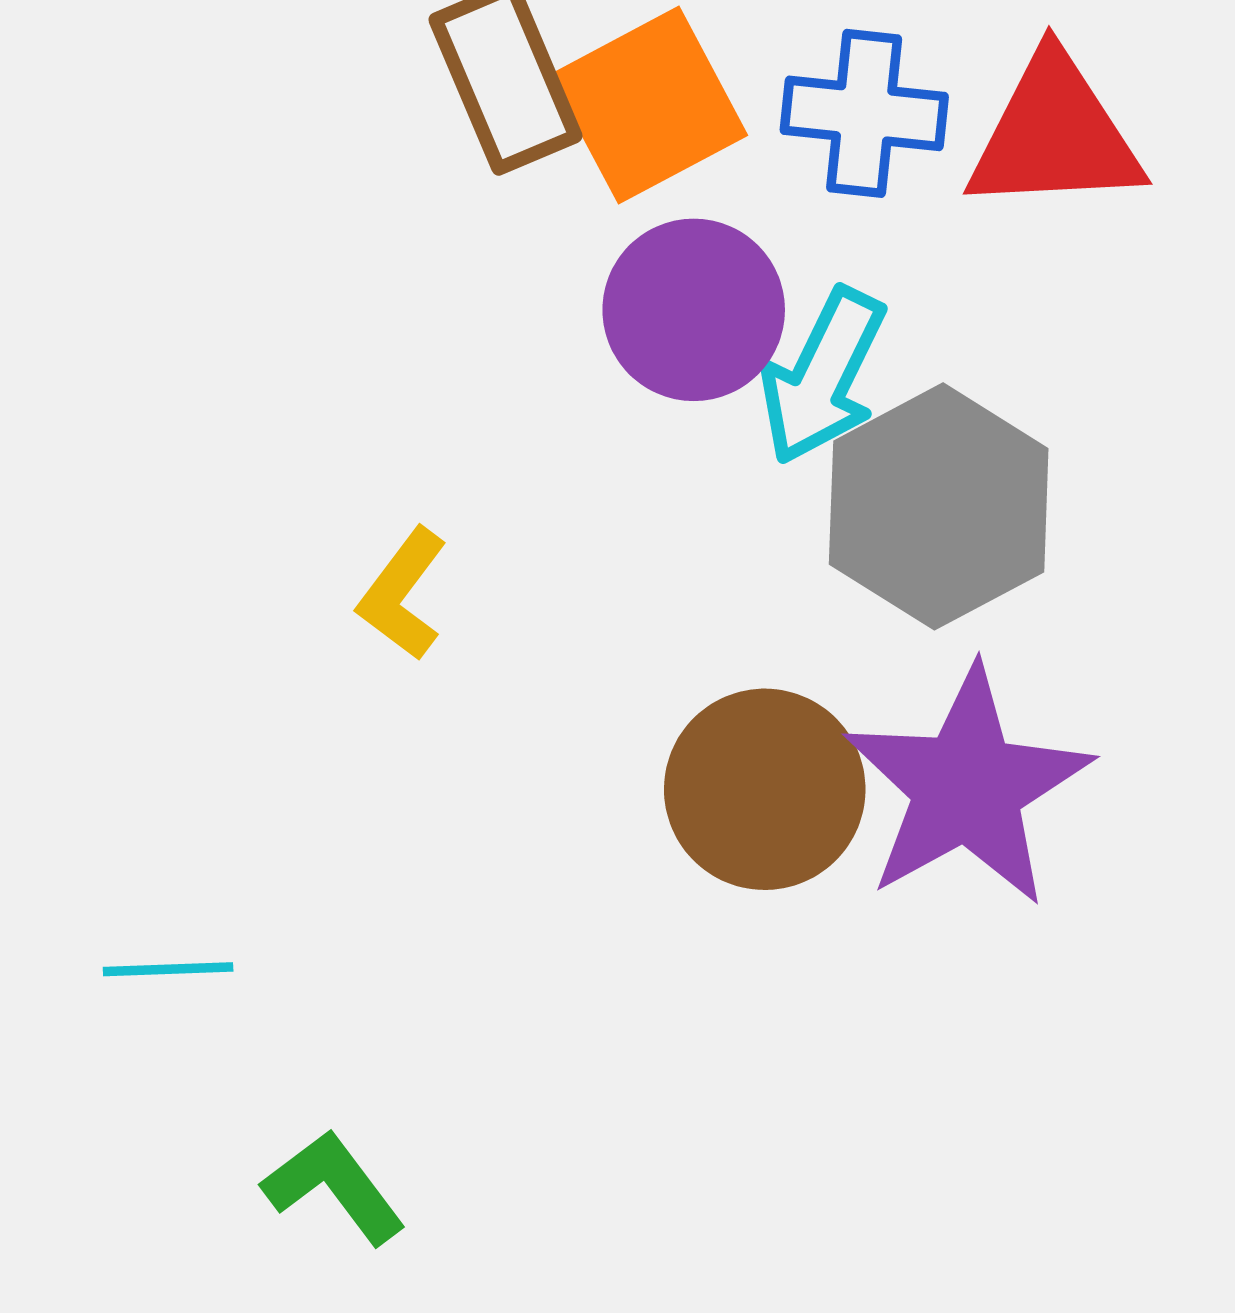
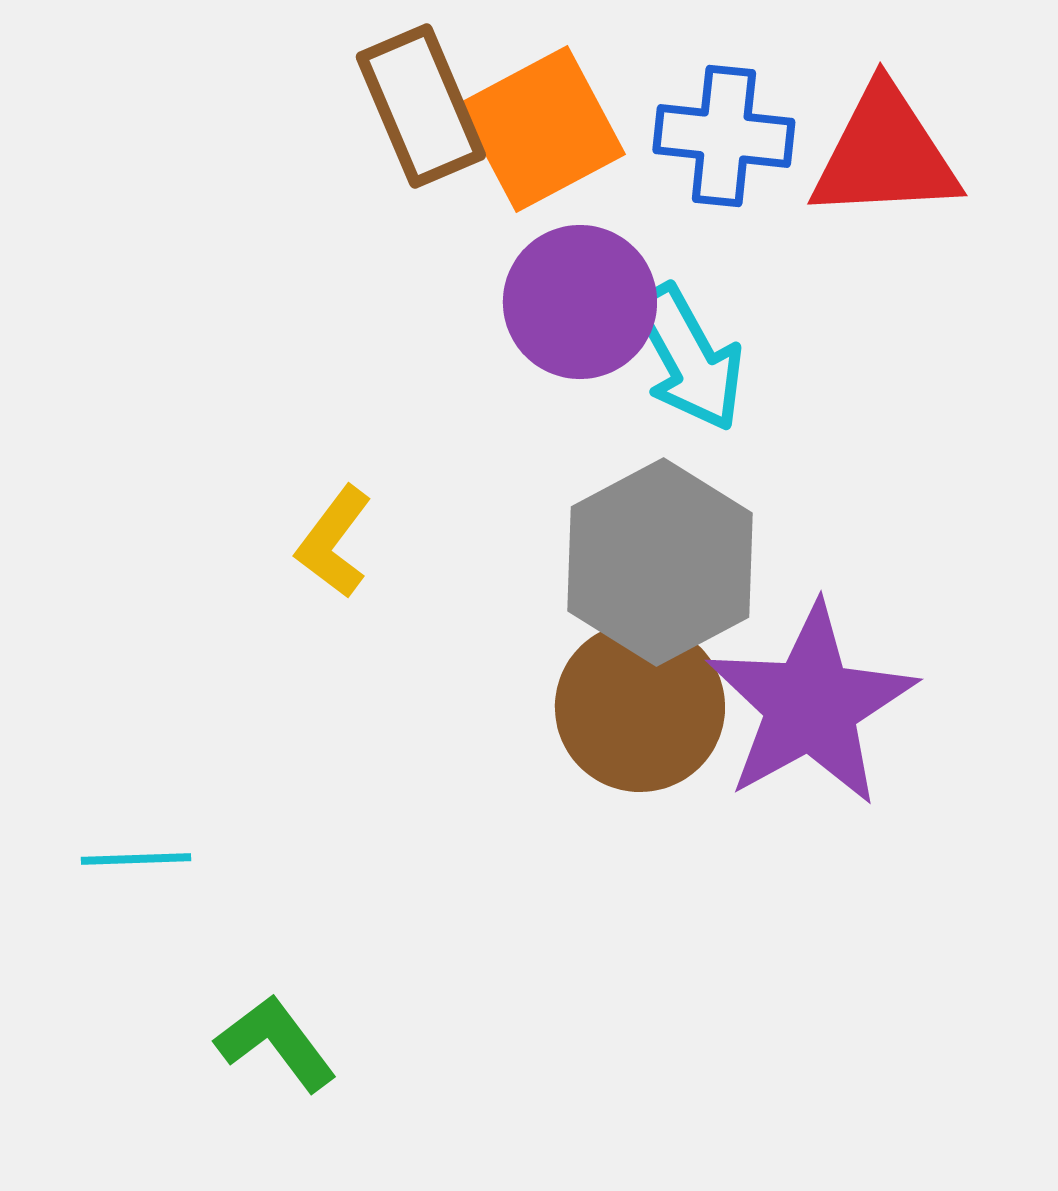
cyan arrow: (823, 376) -> (689, 358), turned -55
gray hexagon: (939, 506) -> (660, 562), moved

